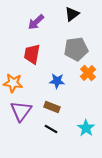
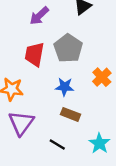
gray pentagon: (76, 49) -> (68, 48), moved, turned -30
brown rectangle: (52, 107) -> (71, 114), moved

